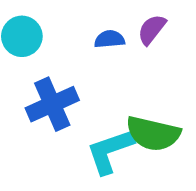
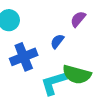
blue semicircle: (110, 39) -> (57, 41), moved, turned -49

